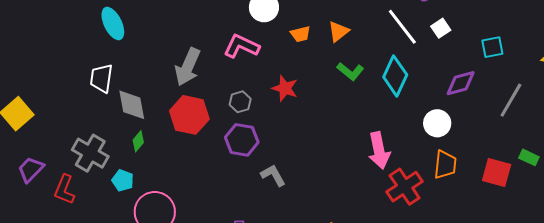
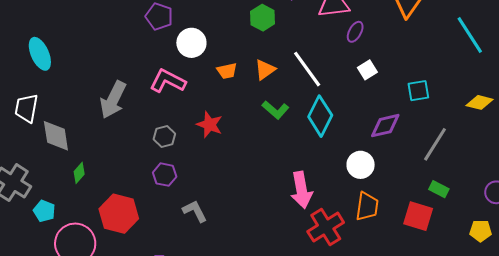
white line: (402, 27) -> (307, 69), moved
red hexagon: (189, 115) -> (119, 214), moved
purple hexagon: (242, 140) -> (165, 175), size x0.7
green diamond: (138, 141) -> (79, 173), moved
green rectangle: (529, 157) -> (439, 189), moved

